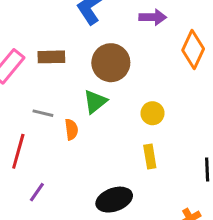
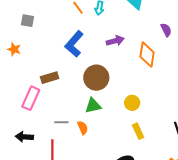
brown rectangle: (51, 57) -> (50, 78), moved
green triangle: (95, 102) -> (93, 106), turned 42

